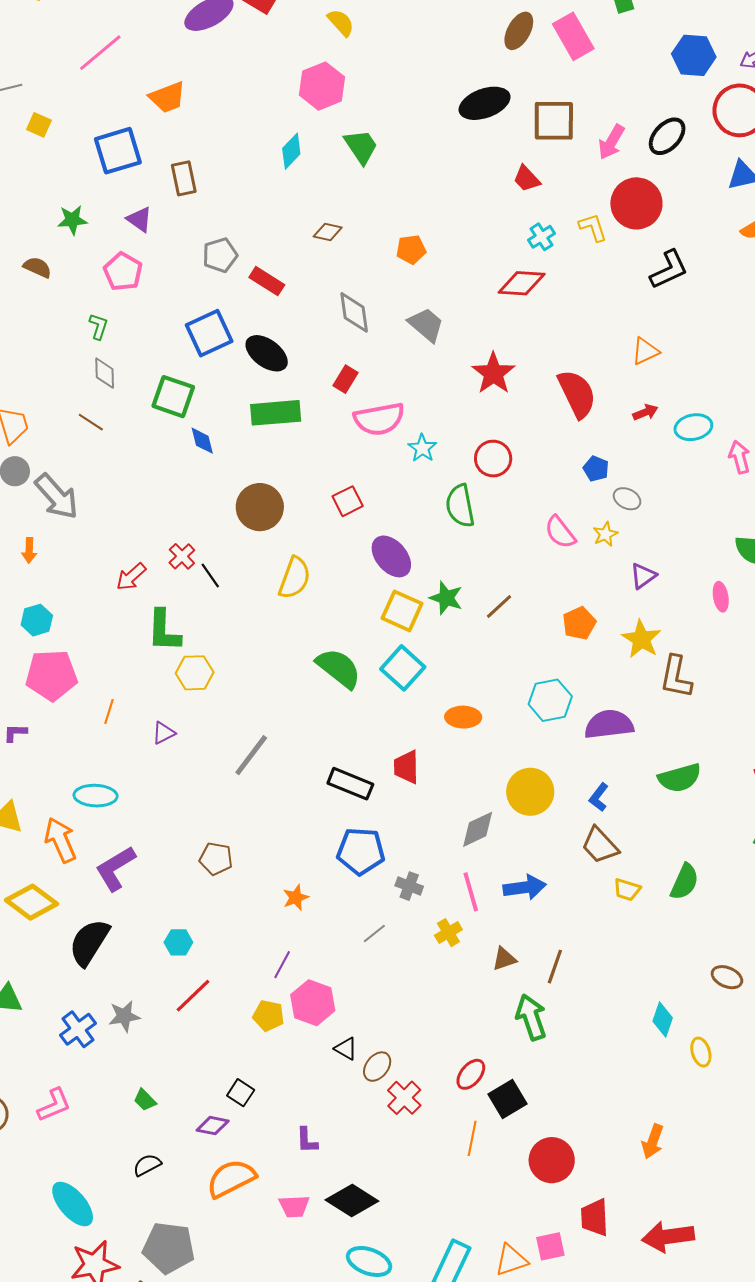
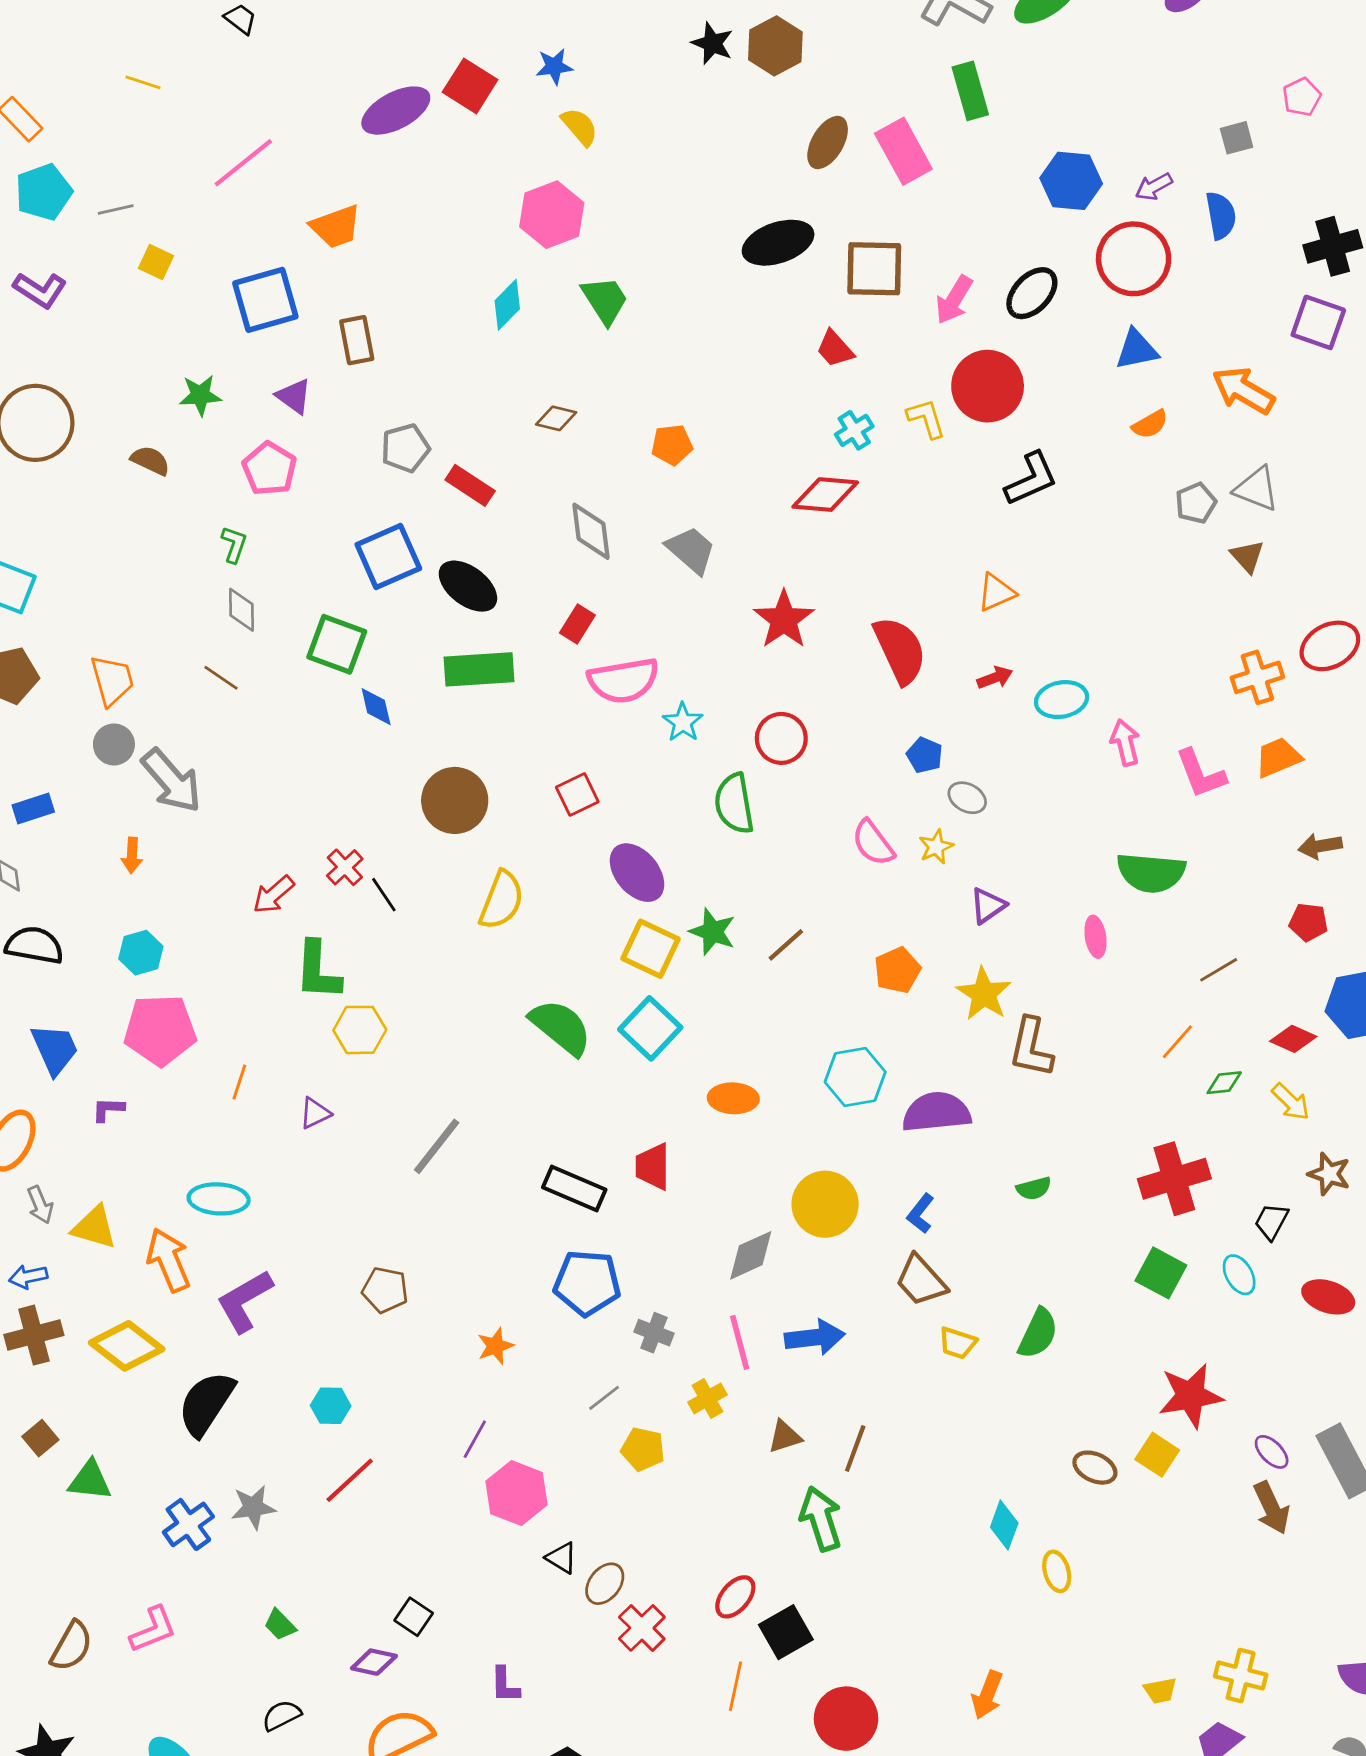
green semicircle: (680, 778) -> (1034, 1188), size x0.6
yellow pentagon: (269, 1016) -> (643, 1449), moved

